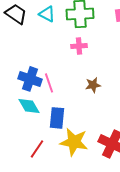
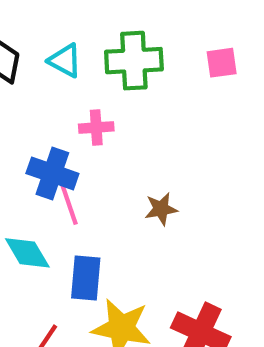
pink cross: (79, 46) -> (96, 127), moved
blue cross: (30, 79) -> (52, 173), moved

